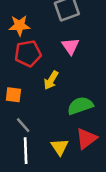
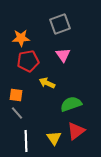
yellow arrow: (51, 80) -> (47, 83), turned 84
gray line: (23, 125) -> (17, 113), moved

